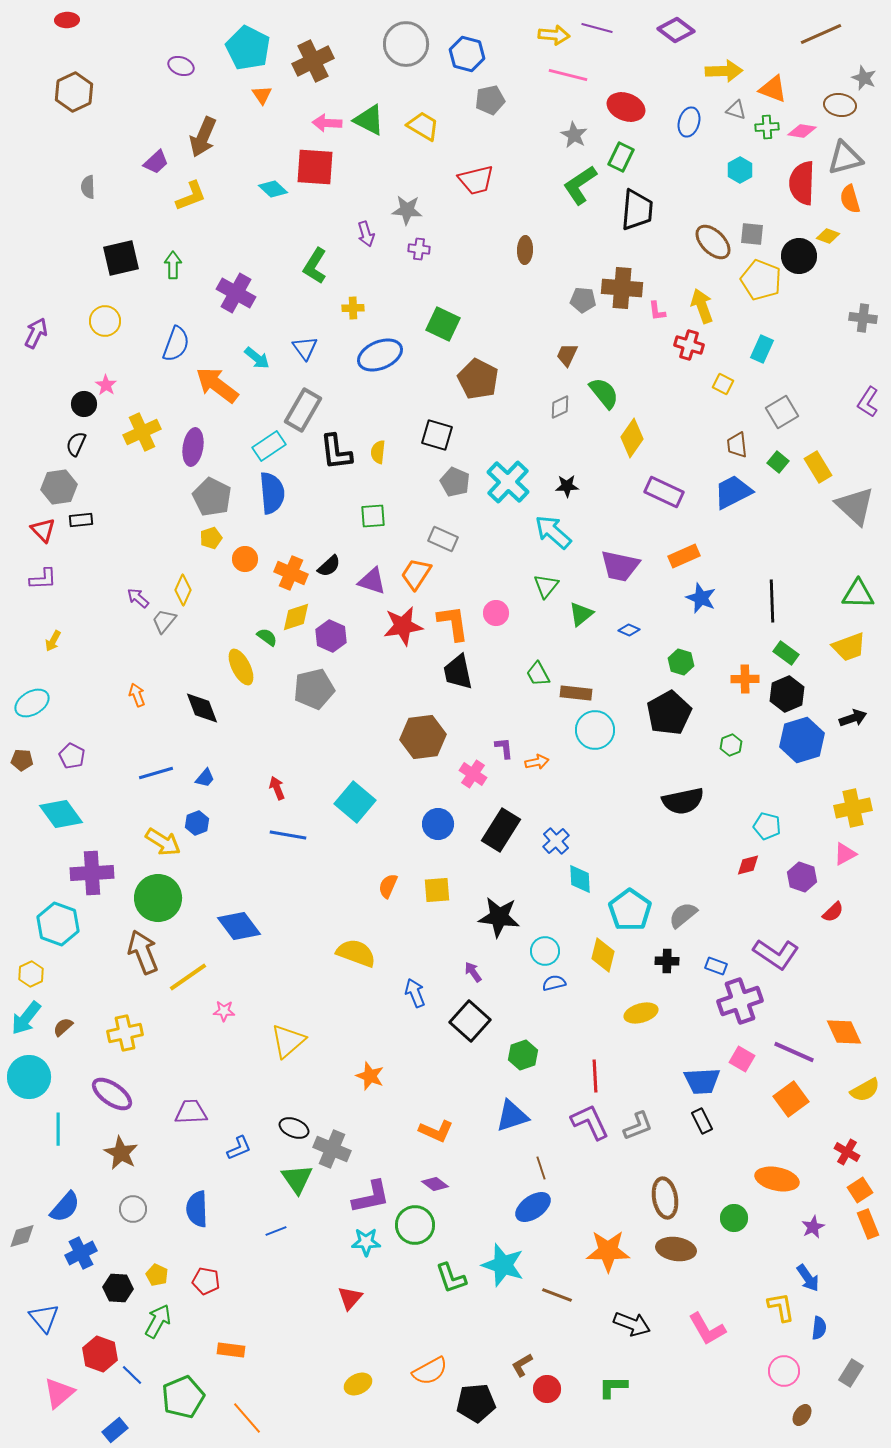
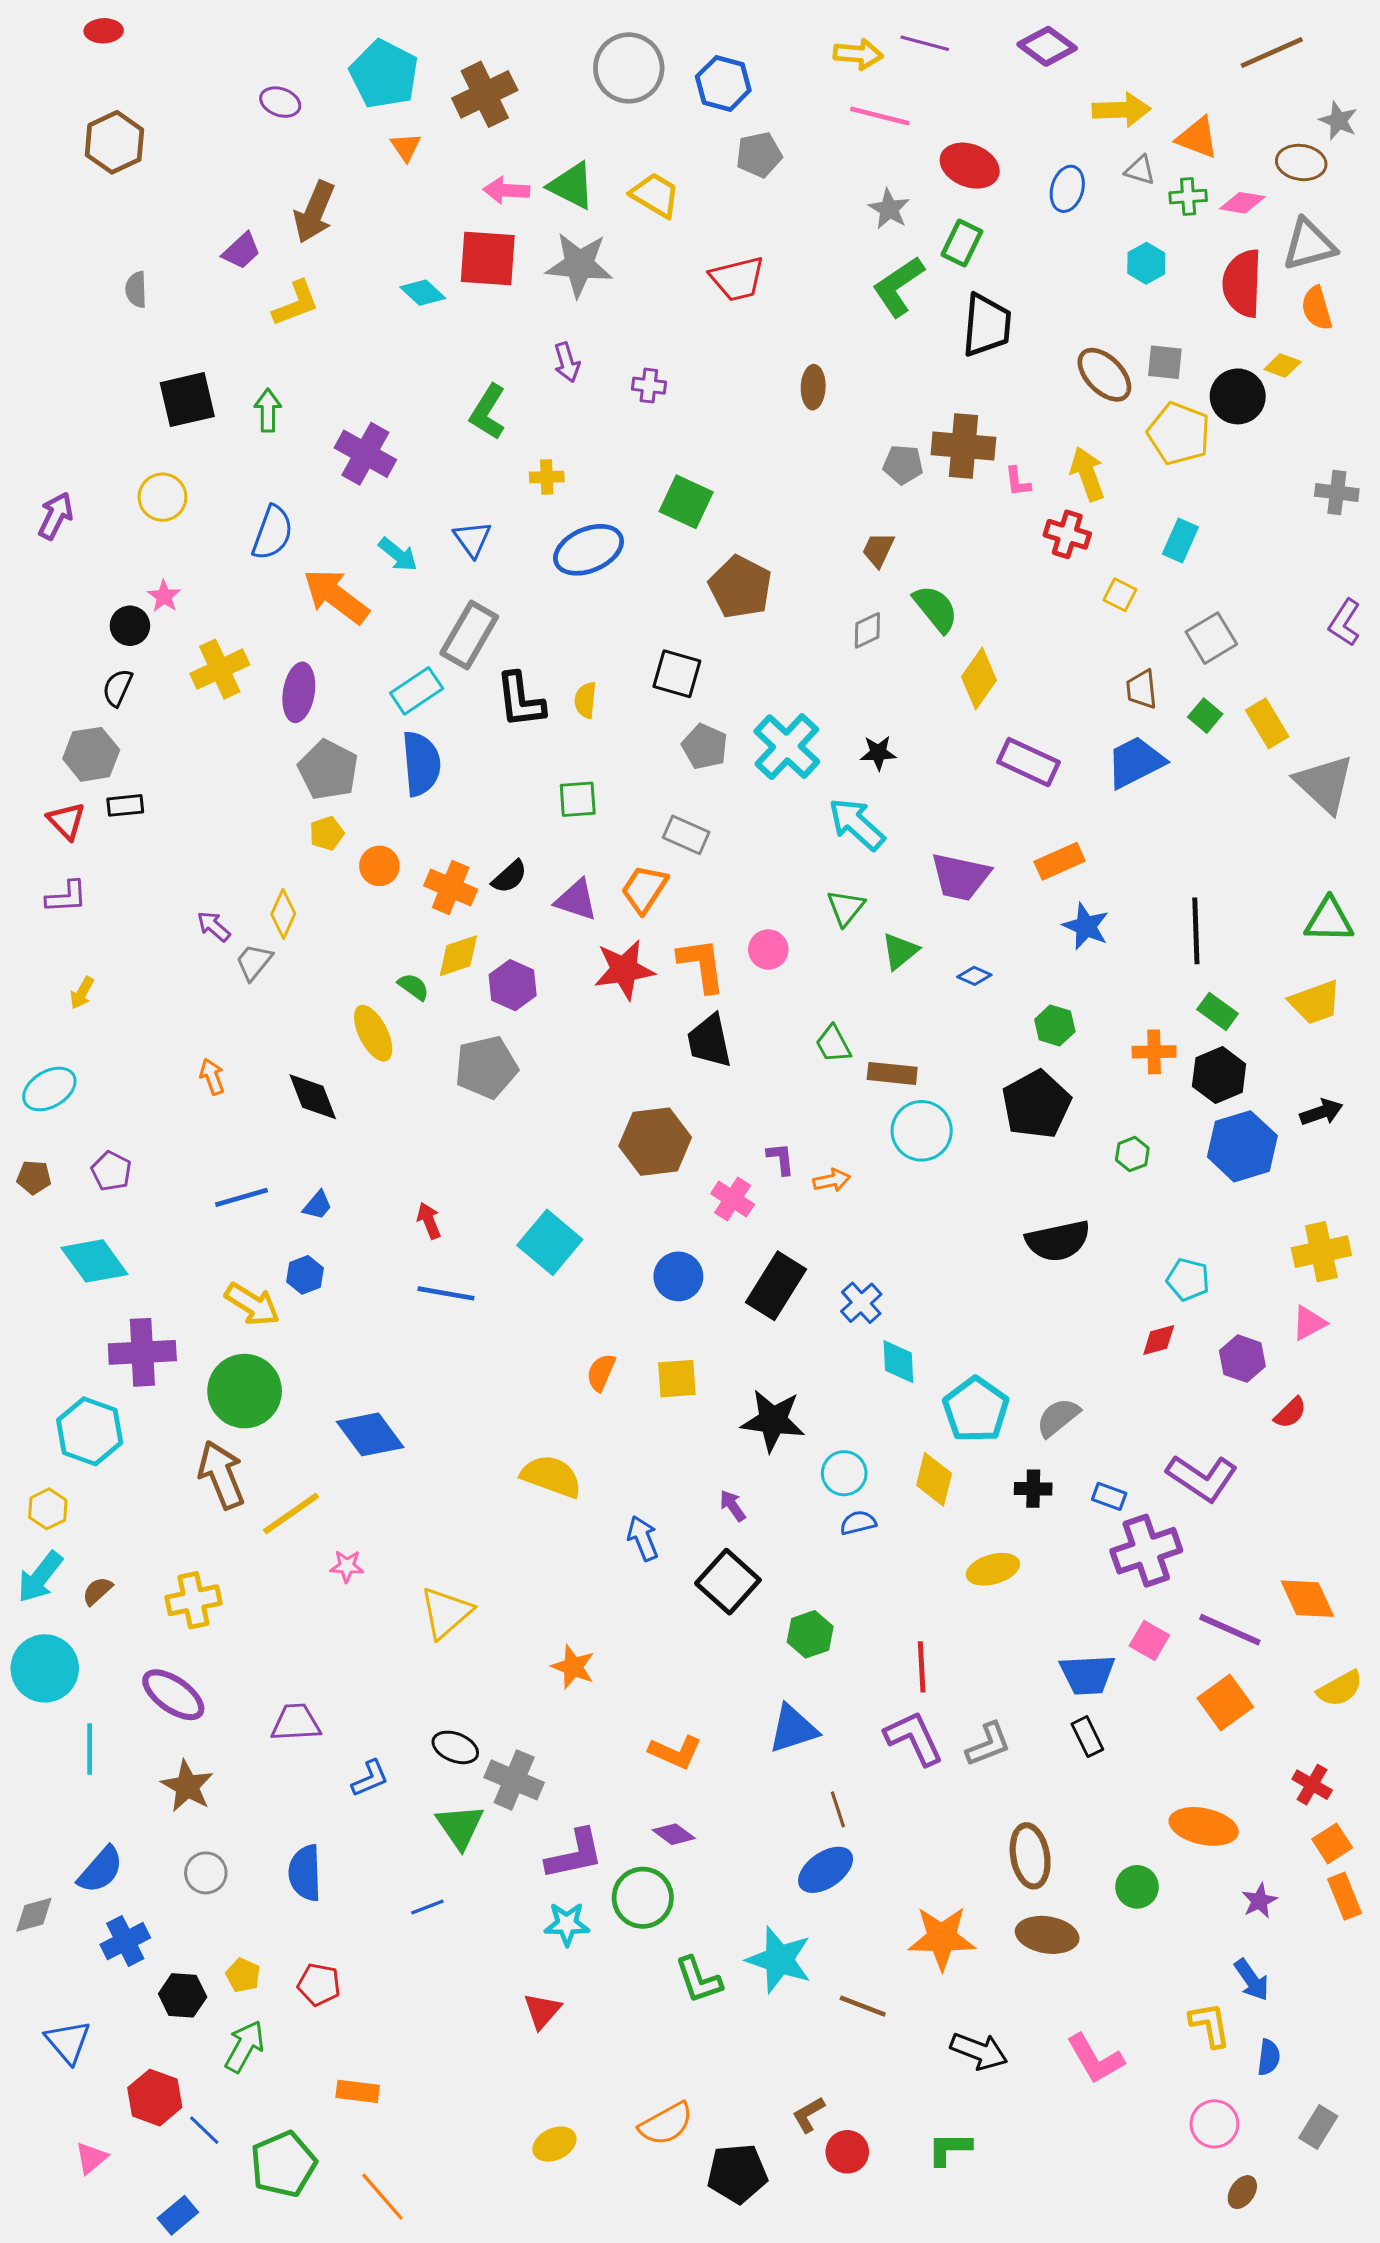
gray star: (407, 210) -> (579, 265), moved, size x1.4
pink triangle: (59, 1393) -> (91, 2158), size x0.7

